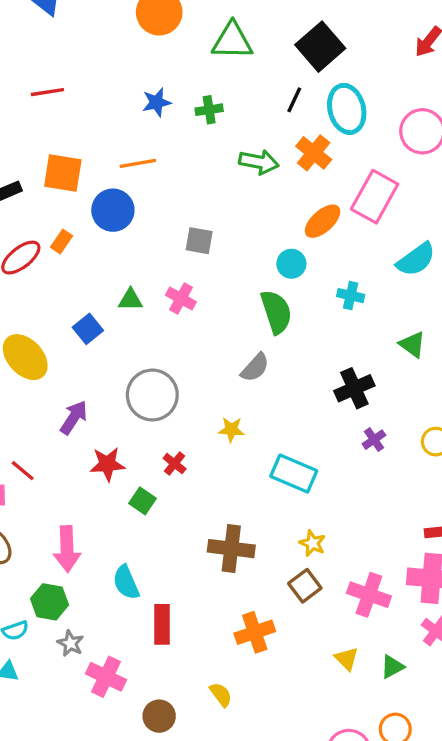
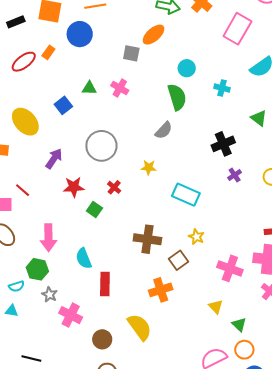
orange ellipse: (323, 221) -> (154, 35), moved
brown square: (305, 586) -> (179, 260), moved
green triangle: (392, 667) -> (239, 325), moved, turned -49
yellow semicircle: (221, 695) -> (140, 327), size x1.8

